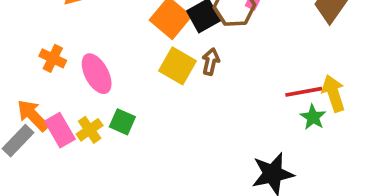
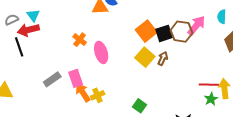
orange arrow: (33, 115) -> (83, 92), moved
green square: (122, 122) -> (140, 106), moved
yellow cross: (90, 130) -> (98, 95), moved

